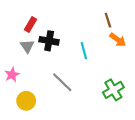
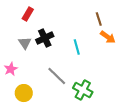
red rectangle: (31, 24) -> (28, 14), moved
black cross: (49, 41) -> (45, 38), turned -36
green cross: (113, 90) -> (83, 90), moved, turned -30

